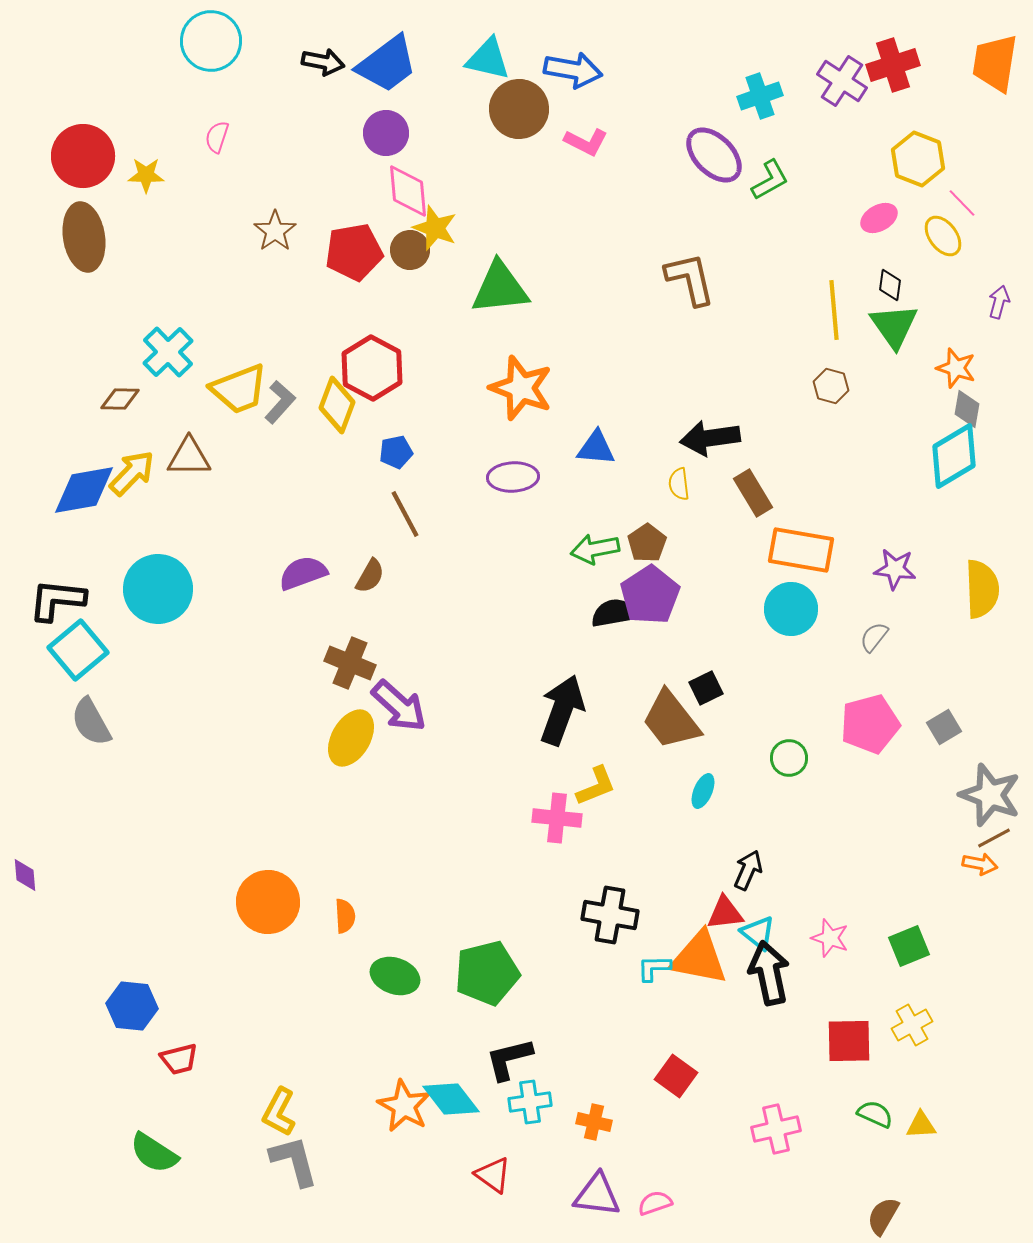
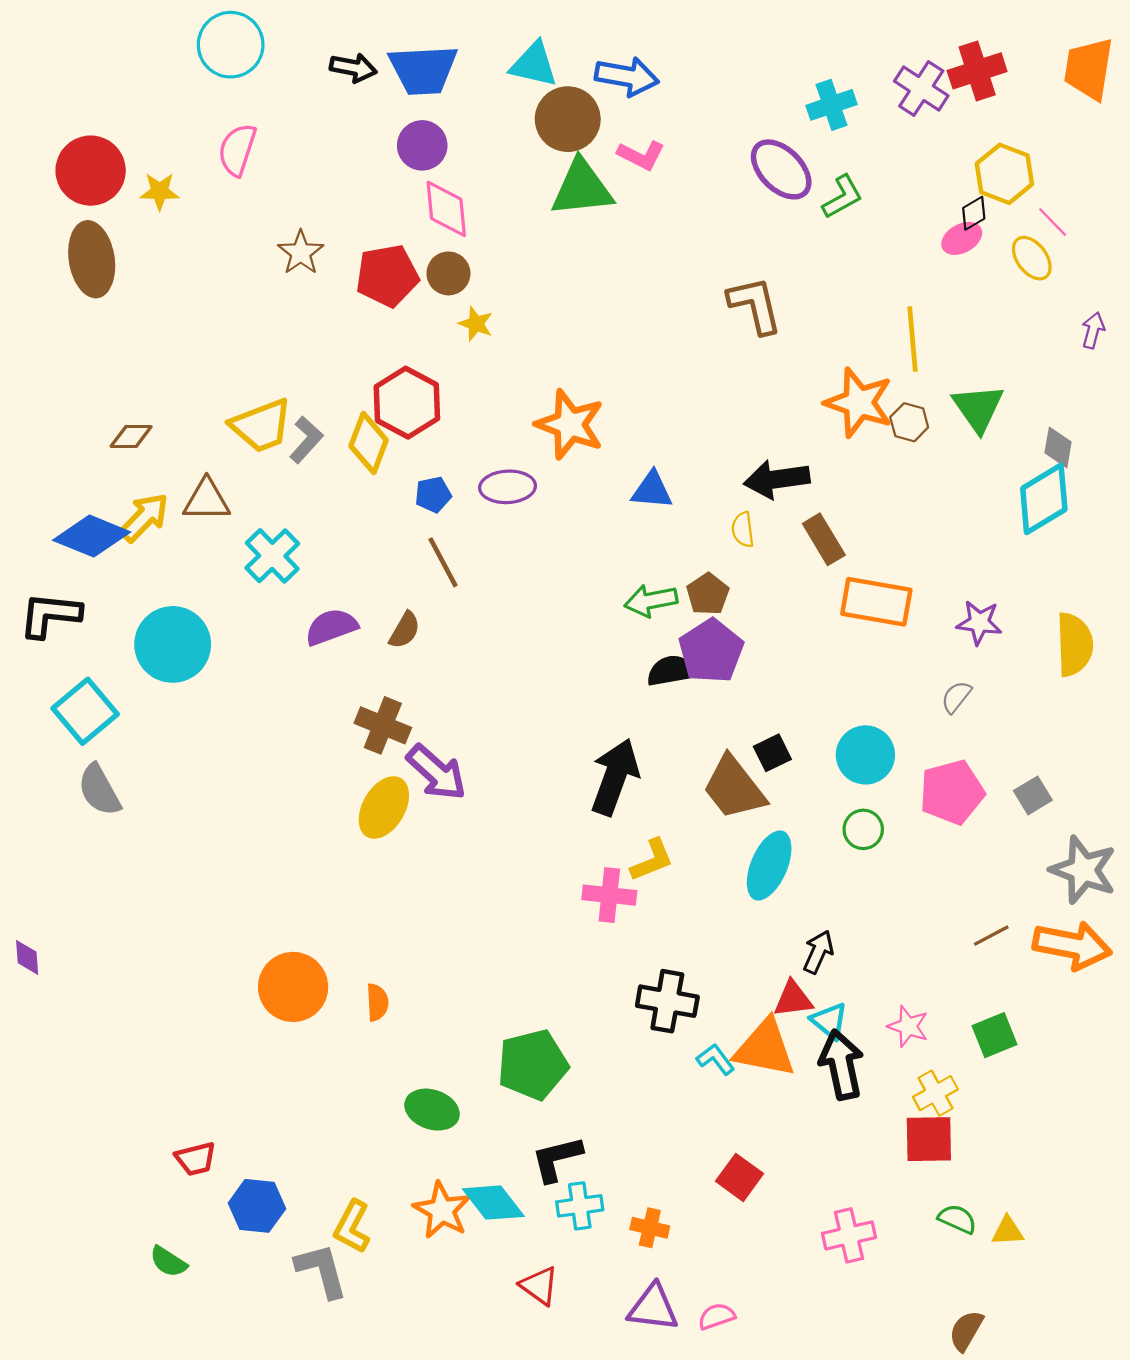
blue trapezoid: (387, 64) -> (423, 70), turned 34
pink semicircle: (217, 137) -> (237, 150), size x1.5
yellow star: (435, 228) -> (476, 324), moved, size x0.7
black diamond: (890, 285) -> (974, 213), moved, turned 52
green triangle: (500, 288) -> (582, 188), moved
green triangle: (894, 326) -> (978, 408), moved
cyan cross: (168, 352) -> (272, 556), moved
orange star: (956, 368) -> (859, 403), moved, size x1.6
purple ellipse: (513, 477) -> (508, 487), moved
blue diamond: (84, 490) -> (92, 536), turned 32
black L-shape: (57, 600) -> (50, 615), moved
cyan circle: (791, 609) -> (865, 755), moved
cyan ellipse: (703, 791) -> (769, 866), size x1.8
brown line: (994, 838) -> (991, 936), moved
orange arrow: (980, 864) -> (1072, 945), size x2.0
cyan L-shape: (654, 968) -> (715, 1059), turned 54
green ellipse: (395, 976) -> (432, 1110), moved
blue hexagon: (132, 1006) -> (257, 1206), moved
yellow cross: (912, 1025) -> (935, 1093), moved
yellow L-shape: (279, 1112) -> (352, 1227), moved
green semicircle: (154, 1153) -> (168, 1262), size x0.7

